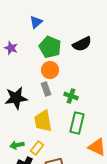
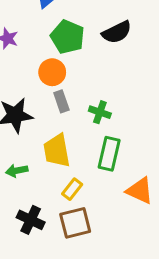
orange circle: (50, 70) -> (52, 72), moved
green arrow: (17, 145) -> (17, 171), moved
yellow rectangle: (37, 148) -> (72, 189), moved

